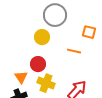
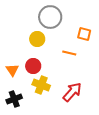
orange triangle: (21, 77) -> (12, 70), moved

